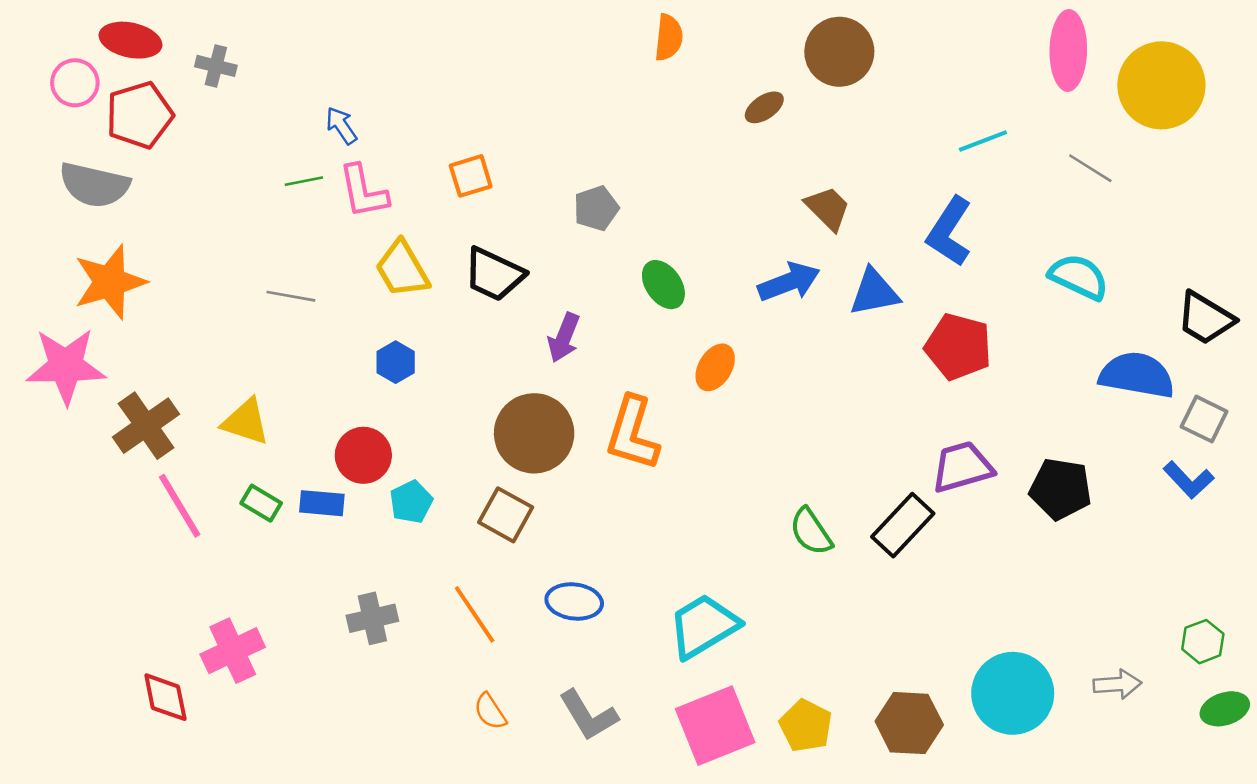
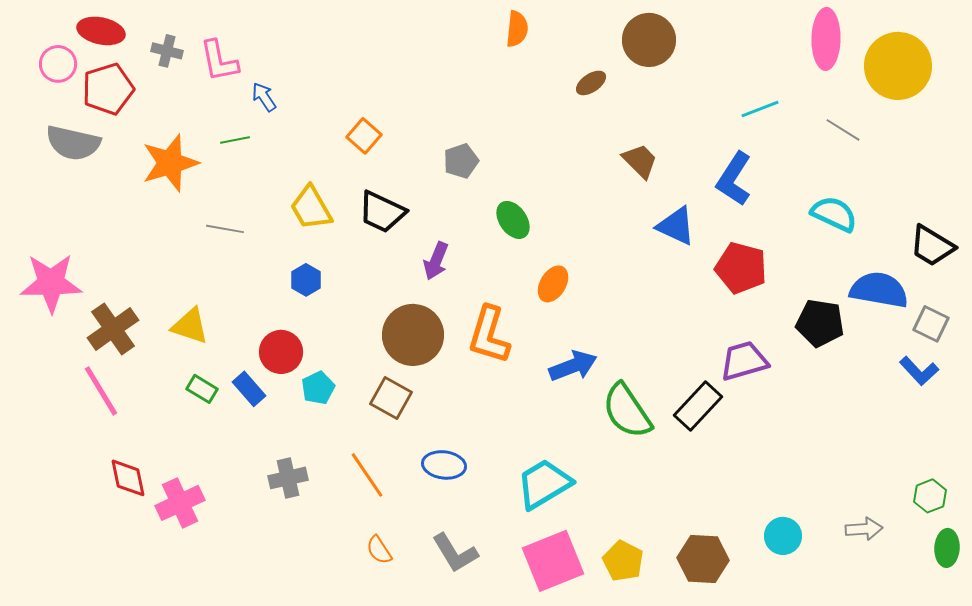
orange square: (471, 176) -> (364, 136), turned -32
pink L-shape: (363, 191) -> (219, 61), moved
orange star: (110, 282) -> (170, 163), moved
blue arrow: (789, 282) -> (573, 366), moved
blue triangle: (874, 292) -> (676, 226), turned 36
black pentagon: (1061, 489) -> (820, 323), moved
blue rectangle: (322, 503) -> (249, 389), turned 44
pink line: (180, 506) -> (101, 391), moved
green semicircle: (811, 532) -> (627, 411), size x1.5
cyan circle: (1013, 693) -> (783, 536), size x0.6
red diamond: (165, 697) -> (128, 478), moved
green ellipse: (1225, 709) -> (947, 548), turned -69

